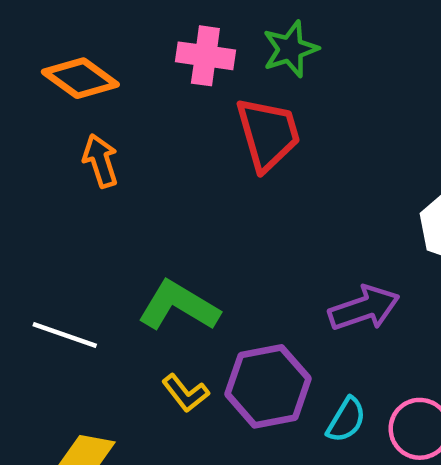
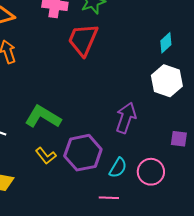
red trapezoid: (268, 134) -> (83, 40), turned -141
purple arrow: (364, 308) -> (126, 118), turned -52

